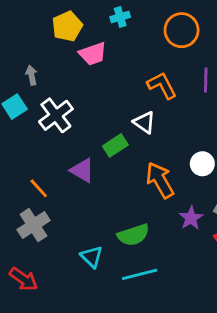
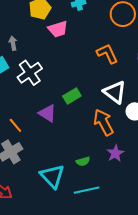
white triangle: (144, 122) -> (115, 92), moved, size x1.4
purple star: (191, 218) -> (115, 153), moved
green semicircle: (133, 235) -> (83, 161), size x0.6
cyan triangle: (92, 257) -> (52, 176), size x1.5

